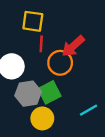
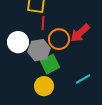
red arrow: (73, 46) -> (80, 33), moved
gray hexagon: (28, 94) -> (39, 50), moved

